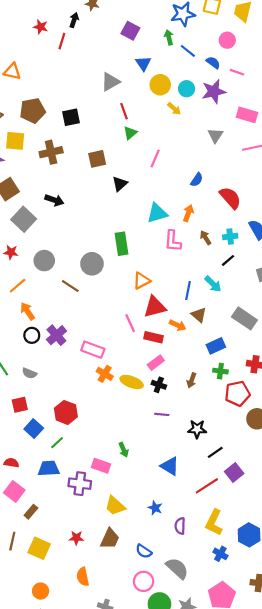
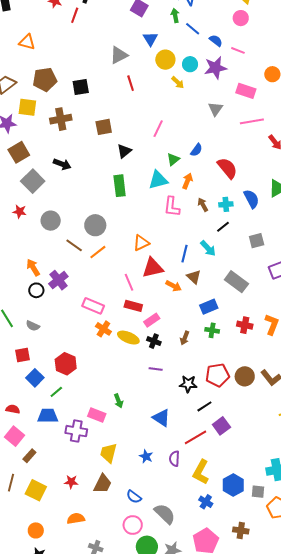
pink circle: (227, 40) -> (241, 18), moved
green triangle: (130, 133) -> (173, 159), moved
green rectangle: (121, 244) -> (120, 186), moved
orange line: (18, 286) -> (98, 252), moved
purple cross: (56, 335) -> (58, 280), moved
red rectangle: (153, 337) -> (133, 306), moved
red pentagon: (237, 394) -> (217, 375), moved
yellow trapezoid: (115, 506) -> (109, 453), turned 60
purple semicircle: (180, 526) -> (174, 459), moved
orange semicircle: (83, 577) -> (76, 519), turned 90

